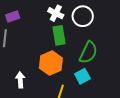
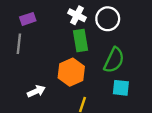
cyan square: (82, 76) -> (121, 88), moved, turned 35
white arrow: (20, 80) -> (36, 91), turned 70

